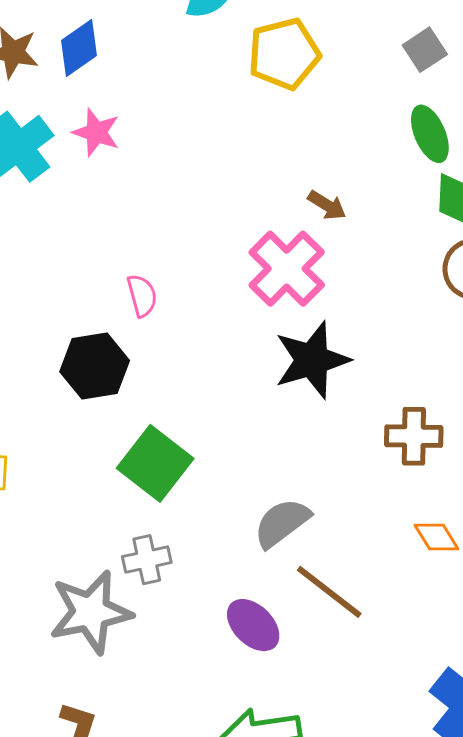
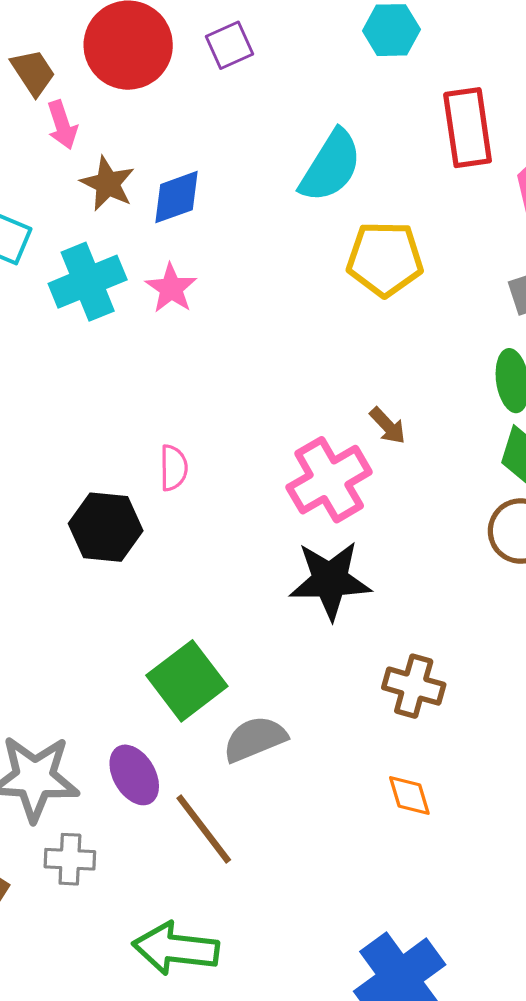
green square: (155, 463) -> (187, 681), moved
gray cross: (147, 560) -> (70, 859), moved
brown line: (329, 592) -> (204, 829), moved
purple ellipse: (253, 625) -> (134, 775), moved

